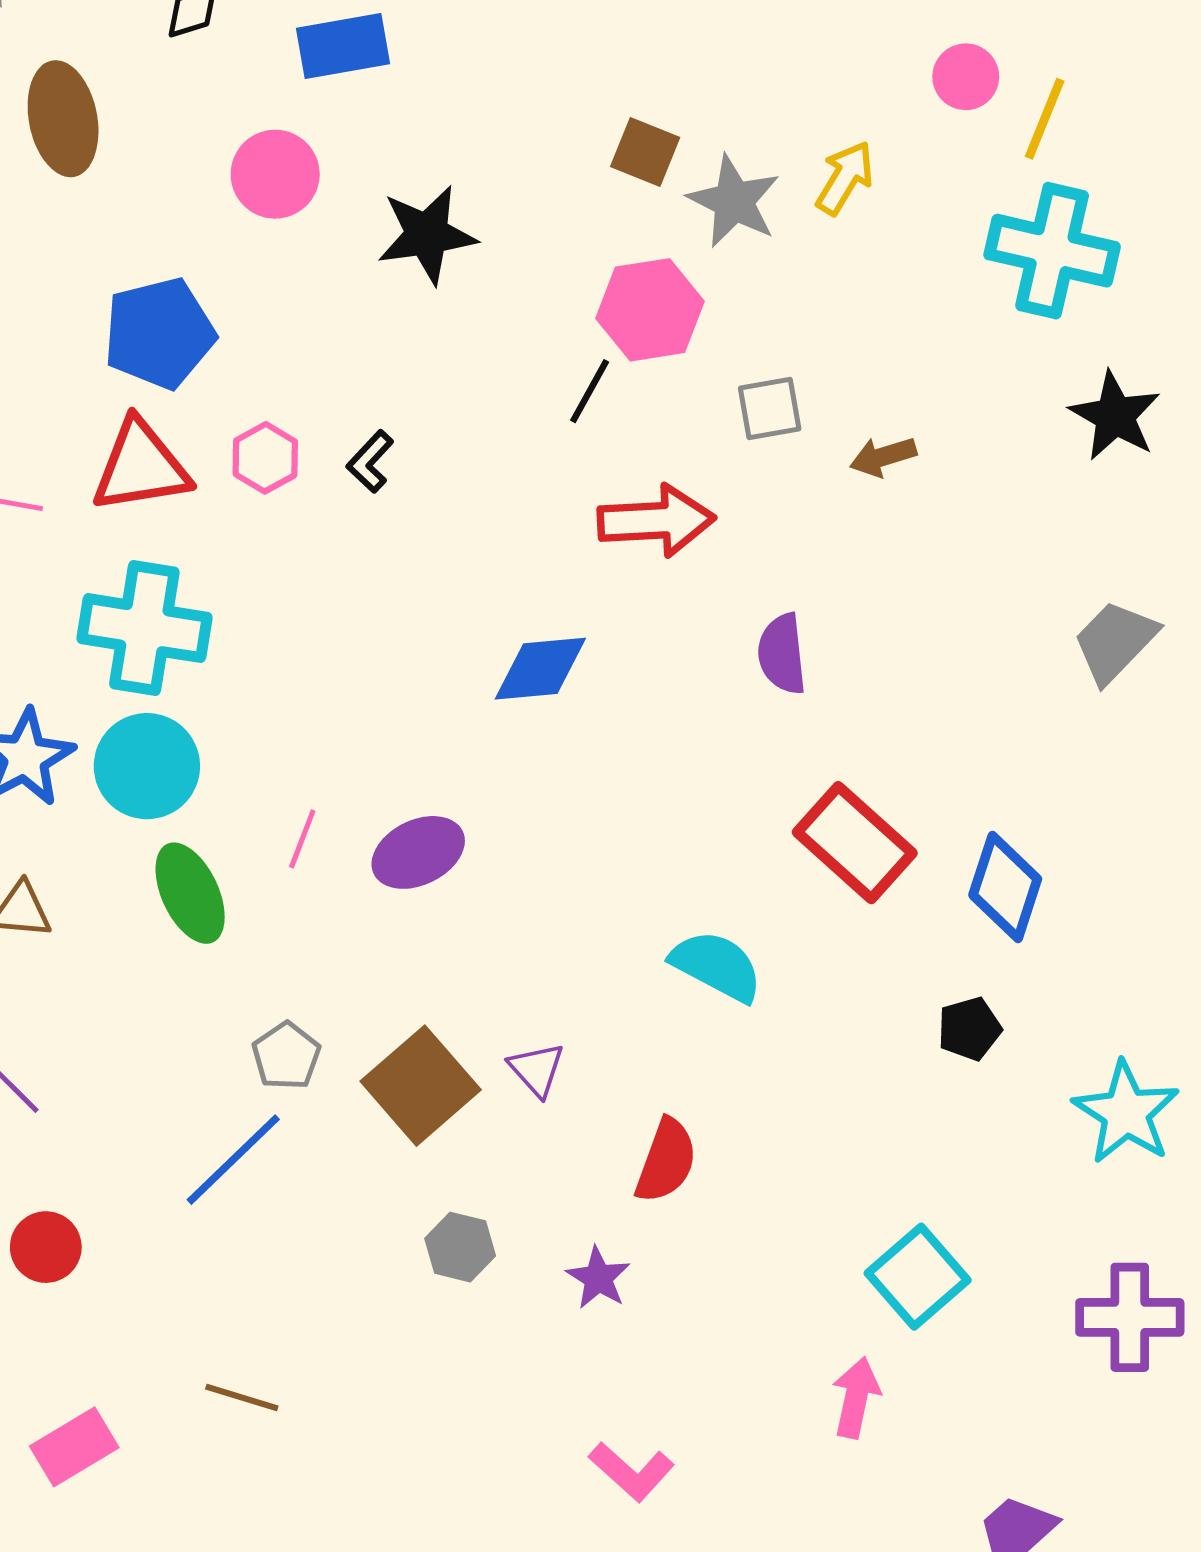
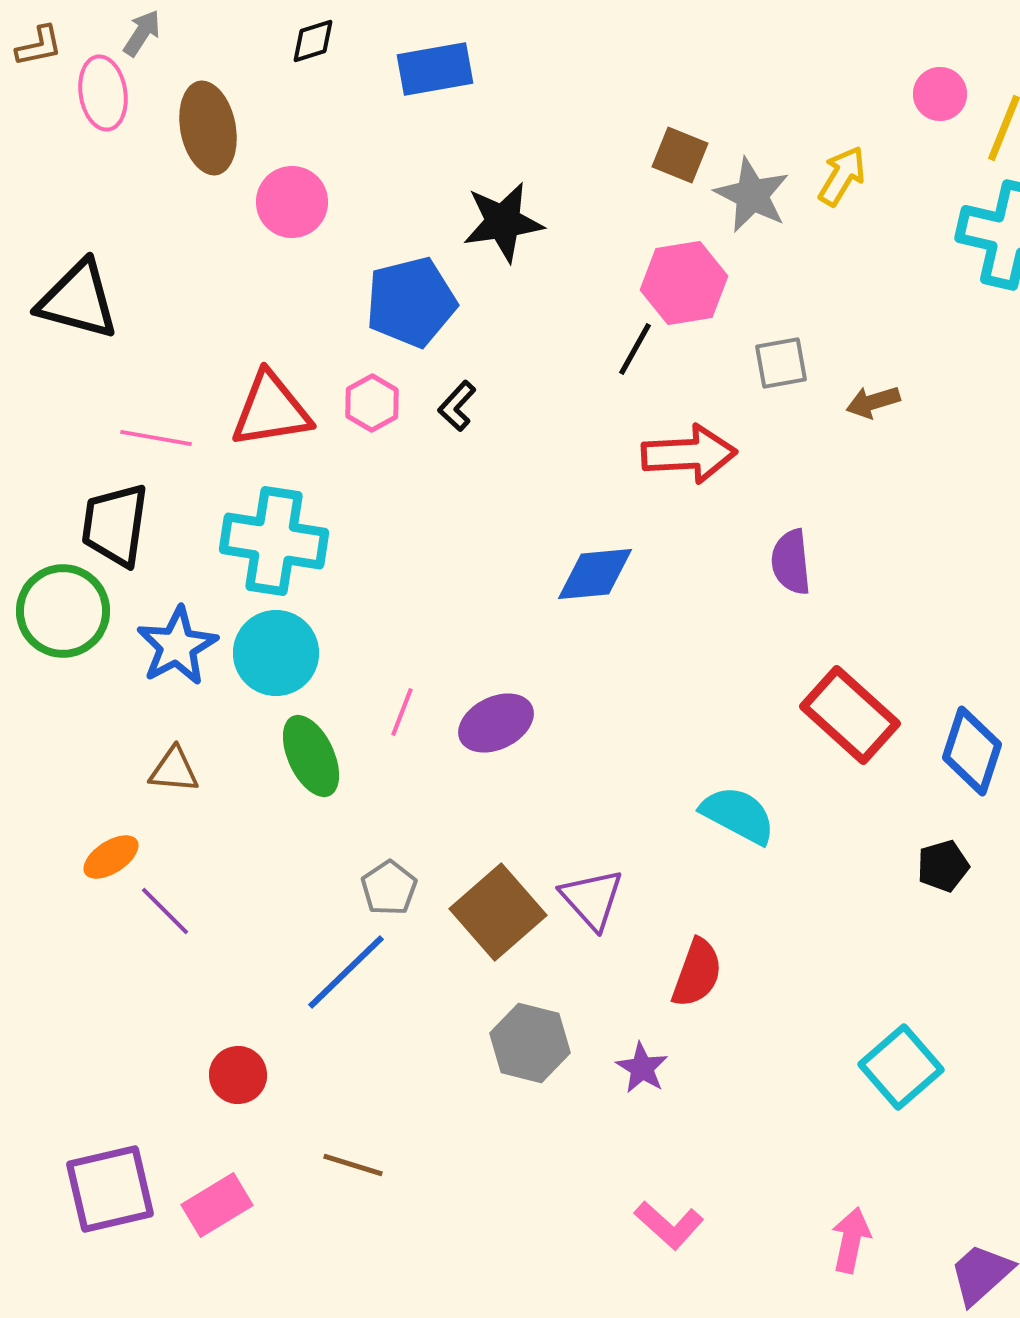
pink circle: (275, 174) -> (292, 202), moved
blue pentagon: (159, 333) -> (411, 302), moved
purple triangle: (537, 1069) -> (592, 899), size x1.4
red circle: (46, 1247) -> (238, 1075), moved
gray hexagon: (460, 1247) -> (530, 1043), size x1.4
pink arrow: (856, 1398) -> (851, 1240), moved

